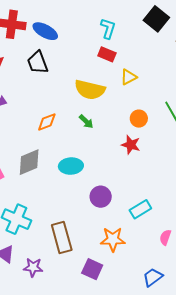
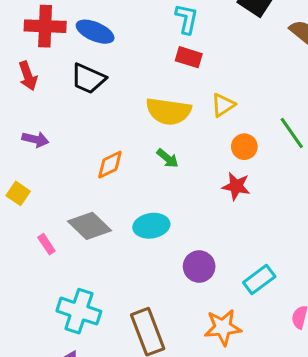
black trapezoid: (38, 63) -> (88, 79), turned -40
yellow triangle: (129, 77) -> (223, 105), moved
gray diamond: (29, 162) -> (90, 226), turned 72

